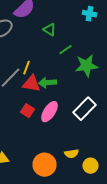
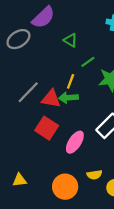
yellow line: (26, 68) -> (71, 81), moved
red square: (28, 111) -> (47, 128), size x1.5
pink ellipse: (50, 112) -> (75, 142), moved

